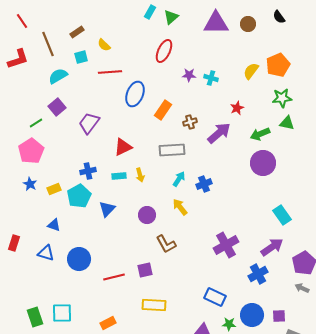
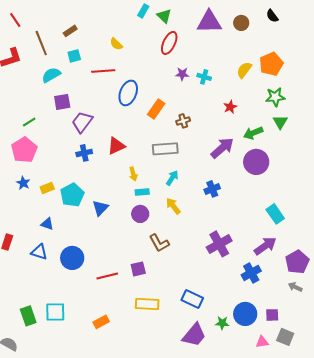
green triangle: (171, 17) -> (164, 16), turned -35
yellow semicircle: (104, 45) -> (116, 44), moved
red ellipse: (164, 51) -> (169, 43), moved
purple square: (57, 107) -> (62, 102), moved, turned 30
green triangle: (287, 123) -> (280, 122), turned 49
purple arrow: (219, 133) -> (222, 148), moved
blue cross: (88, 171) -> (84, 153), moved
cyan rectangle: (119, 176) -> (142, 192), moved
blue cross: (204, 184) -> (212, 189), moved
blue rectangle: (215, 297) -> (192, 299), moved

